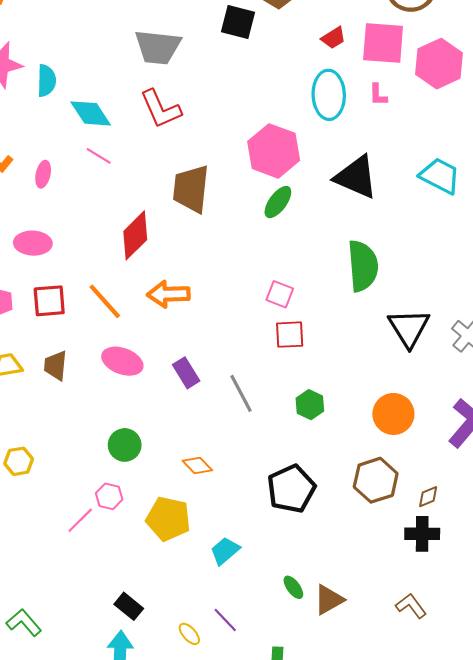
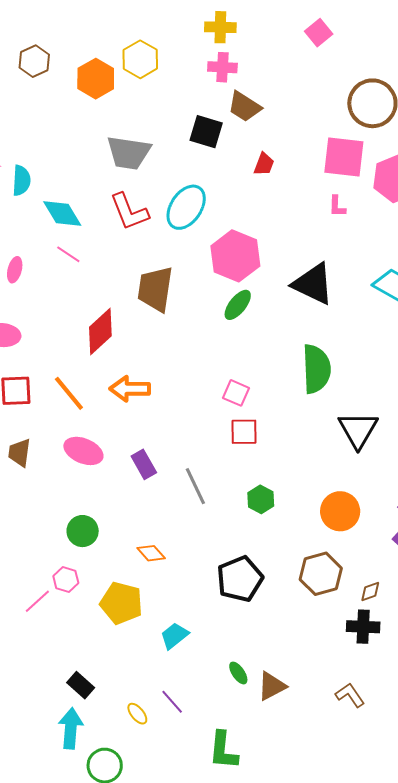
red trapezoid: (333, 38) -> (264, 164), moved, turned -40
cyan ellipse: (329, 95) -> (186, 207), moved, turned 33

